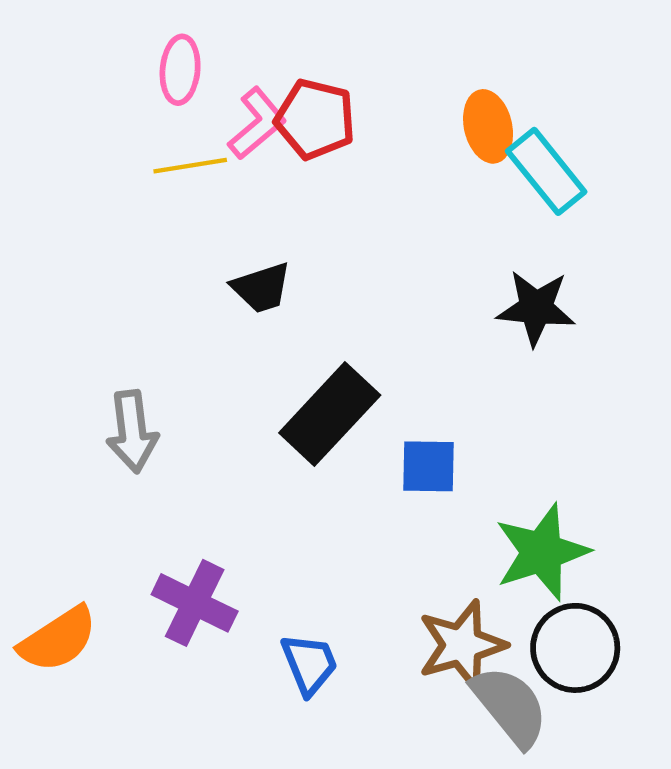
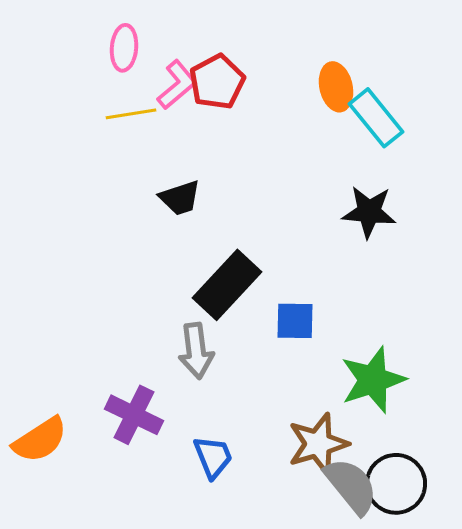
red pentagon: (315, 119) -> (217, 82), turned 30
gray arrow: (132, 431) -> (196, 351), moved
black circle: (575, 648) -> (396, 484), moved

